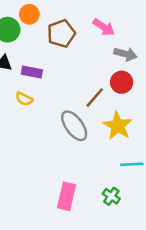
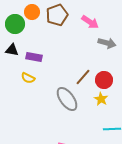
brown pentagon: (61, 34) -> (57, 15), moved
red circle: (122, 82) -> (104, 80), moved
yellow star: (118, 126) -> (101, 99), size x0.6

